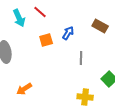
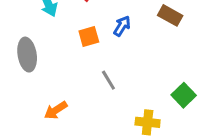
gray line: (81, 58) -> (108, 80), moved, turned -32

